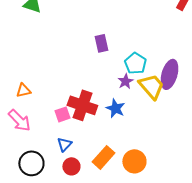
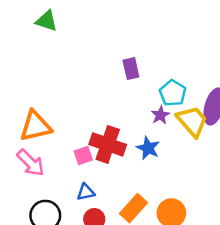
orange triangle: (23, 90) -> (36, 126), size x1.8
blue triangle: (64, 144) -> (86, 192), turned 35

